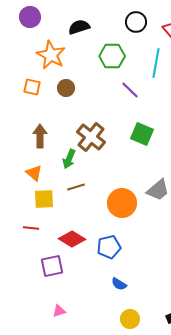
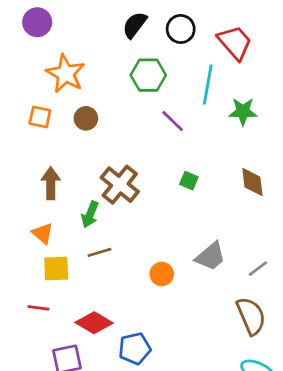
black semicircle: (79, 27) -> (135, 25), moved, turned -35
green square: (142, 134) -> (189, 181), size x0.6
orange circle: (122, 203) -> (162, 274), size x0.6
blue pentagon: (109, 247) -> (135, 348), moved

